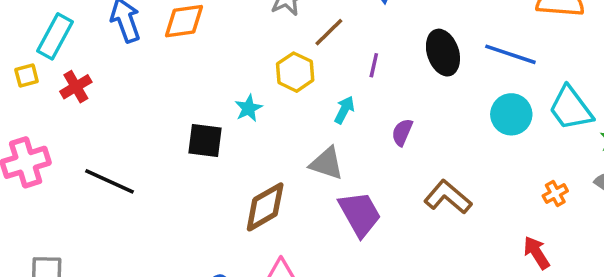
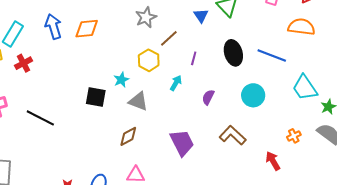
cyan circle: (511, 114) -> (253, 95), moved
gray triangle: (327, 163) -> (138, 101), moved
brown diamond: (265, 207) -> (128, 136), size x0.7
red arrow: (537, 253) -> (273, 161), moved

